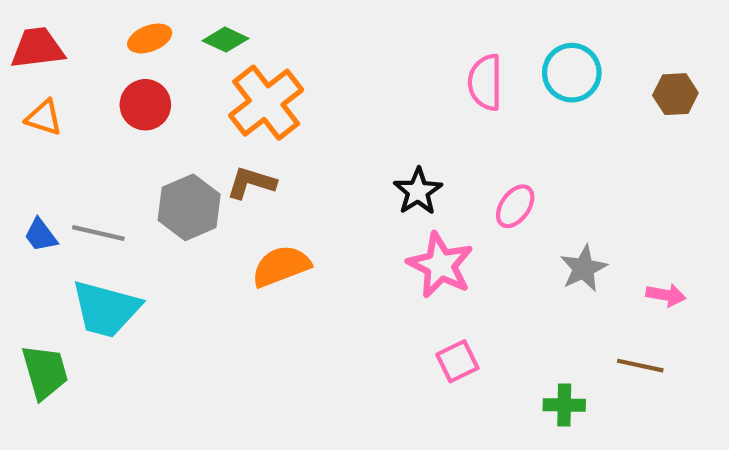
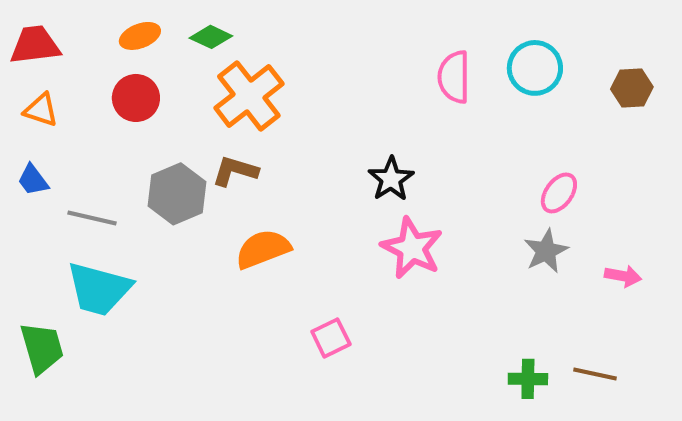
pink ellipse: (515, 206) -> (559, 193), moved
blue trapezoid: (41, 235) -> (33, 180), moved
pink square: (457, 361) -> (331, 338), moved
brown line: (640, 366) -> (595, 374), moved

